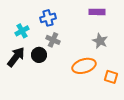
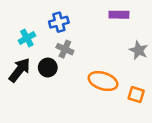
gray star: (100, 41) -> (139, 50), moved
orange ellipse: (84, 66) -> (103, 81), turned 35

